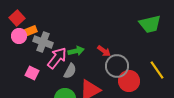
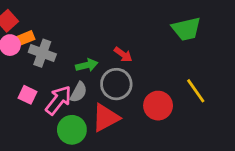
red arrow: (104, 51) -> (123, 54), moved
pink arrow: (57, 58) -> (58, 100), moved
gray circle: (117, 66) -> (116, 84), moved

